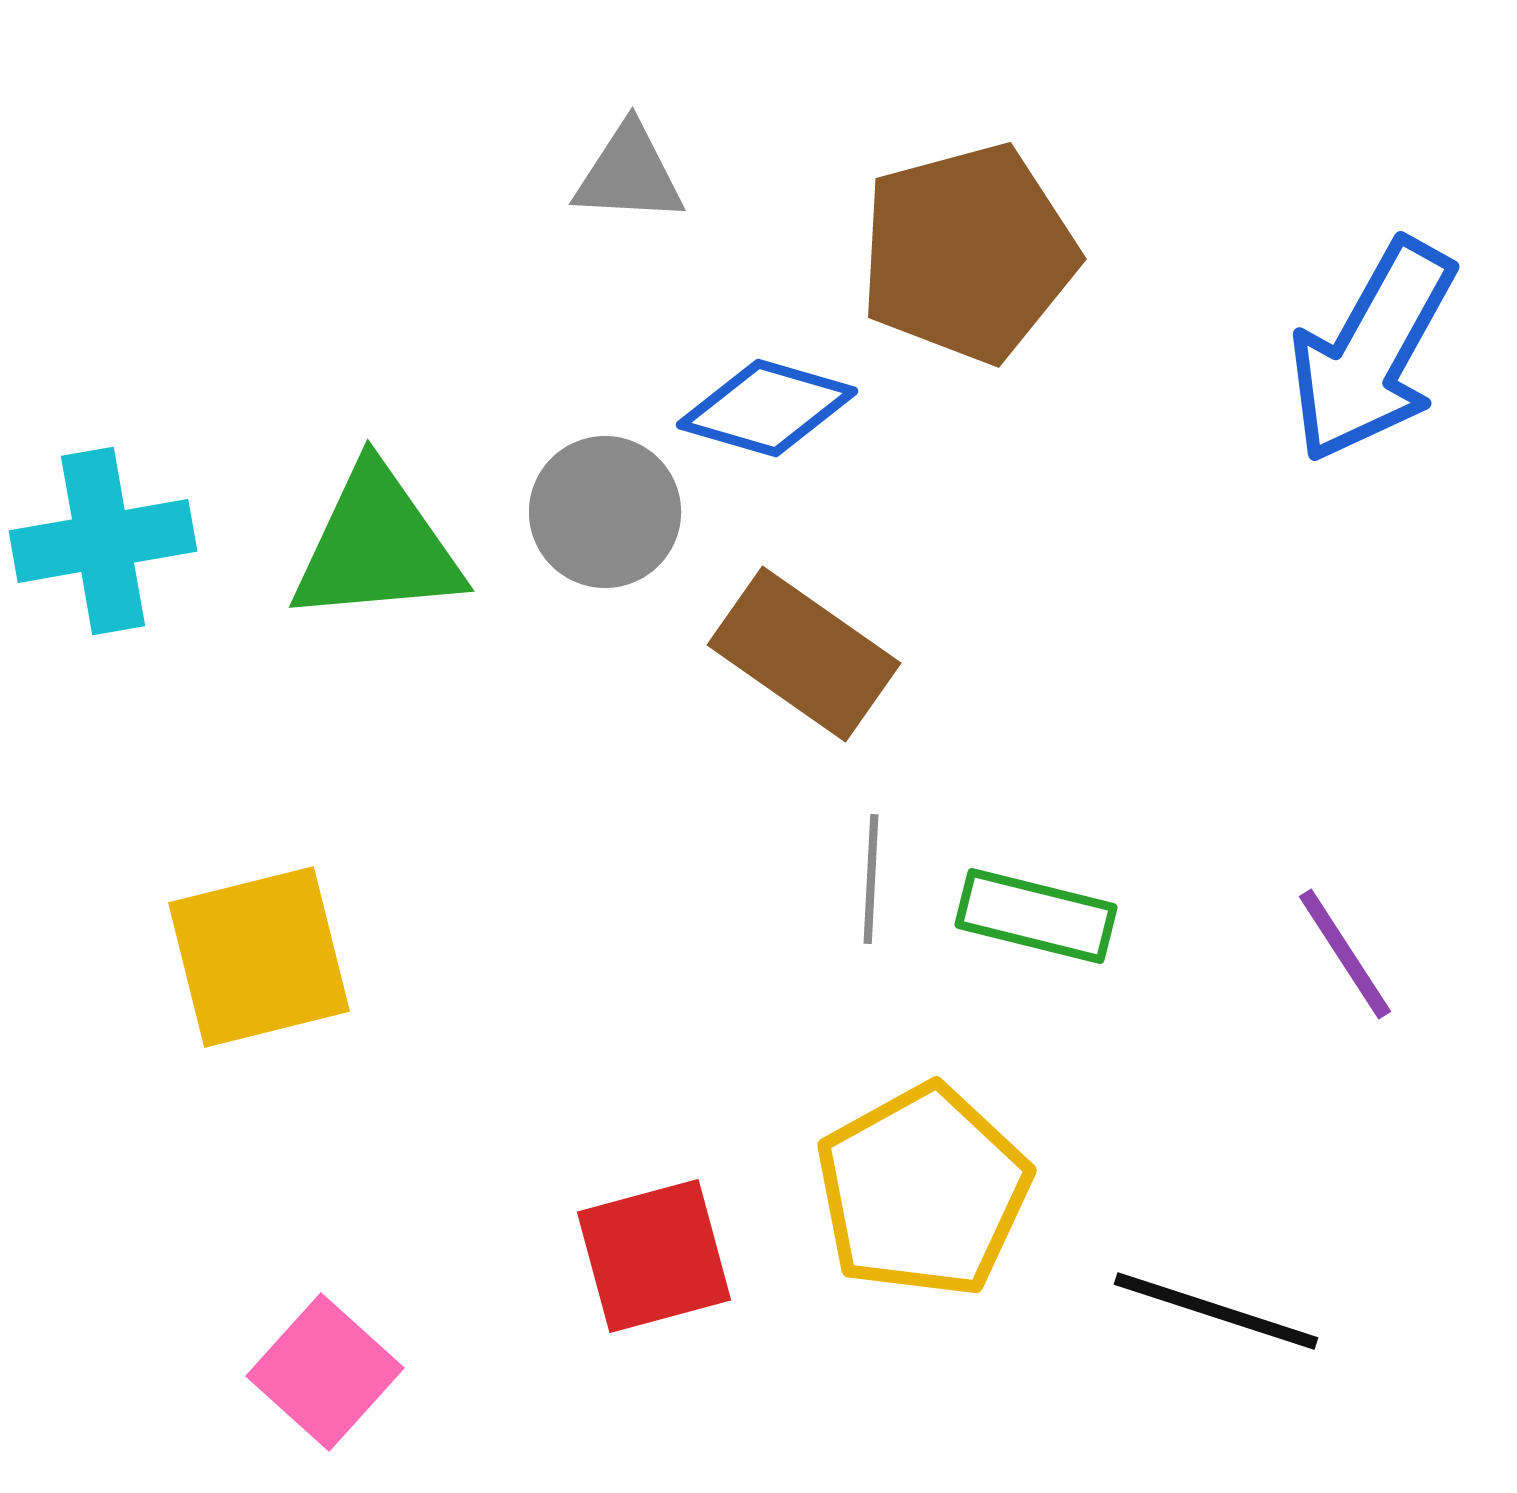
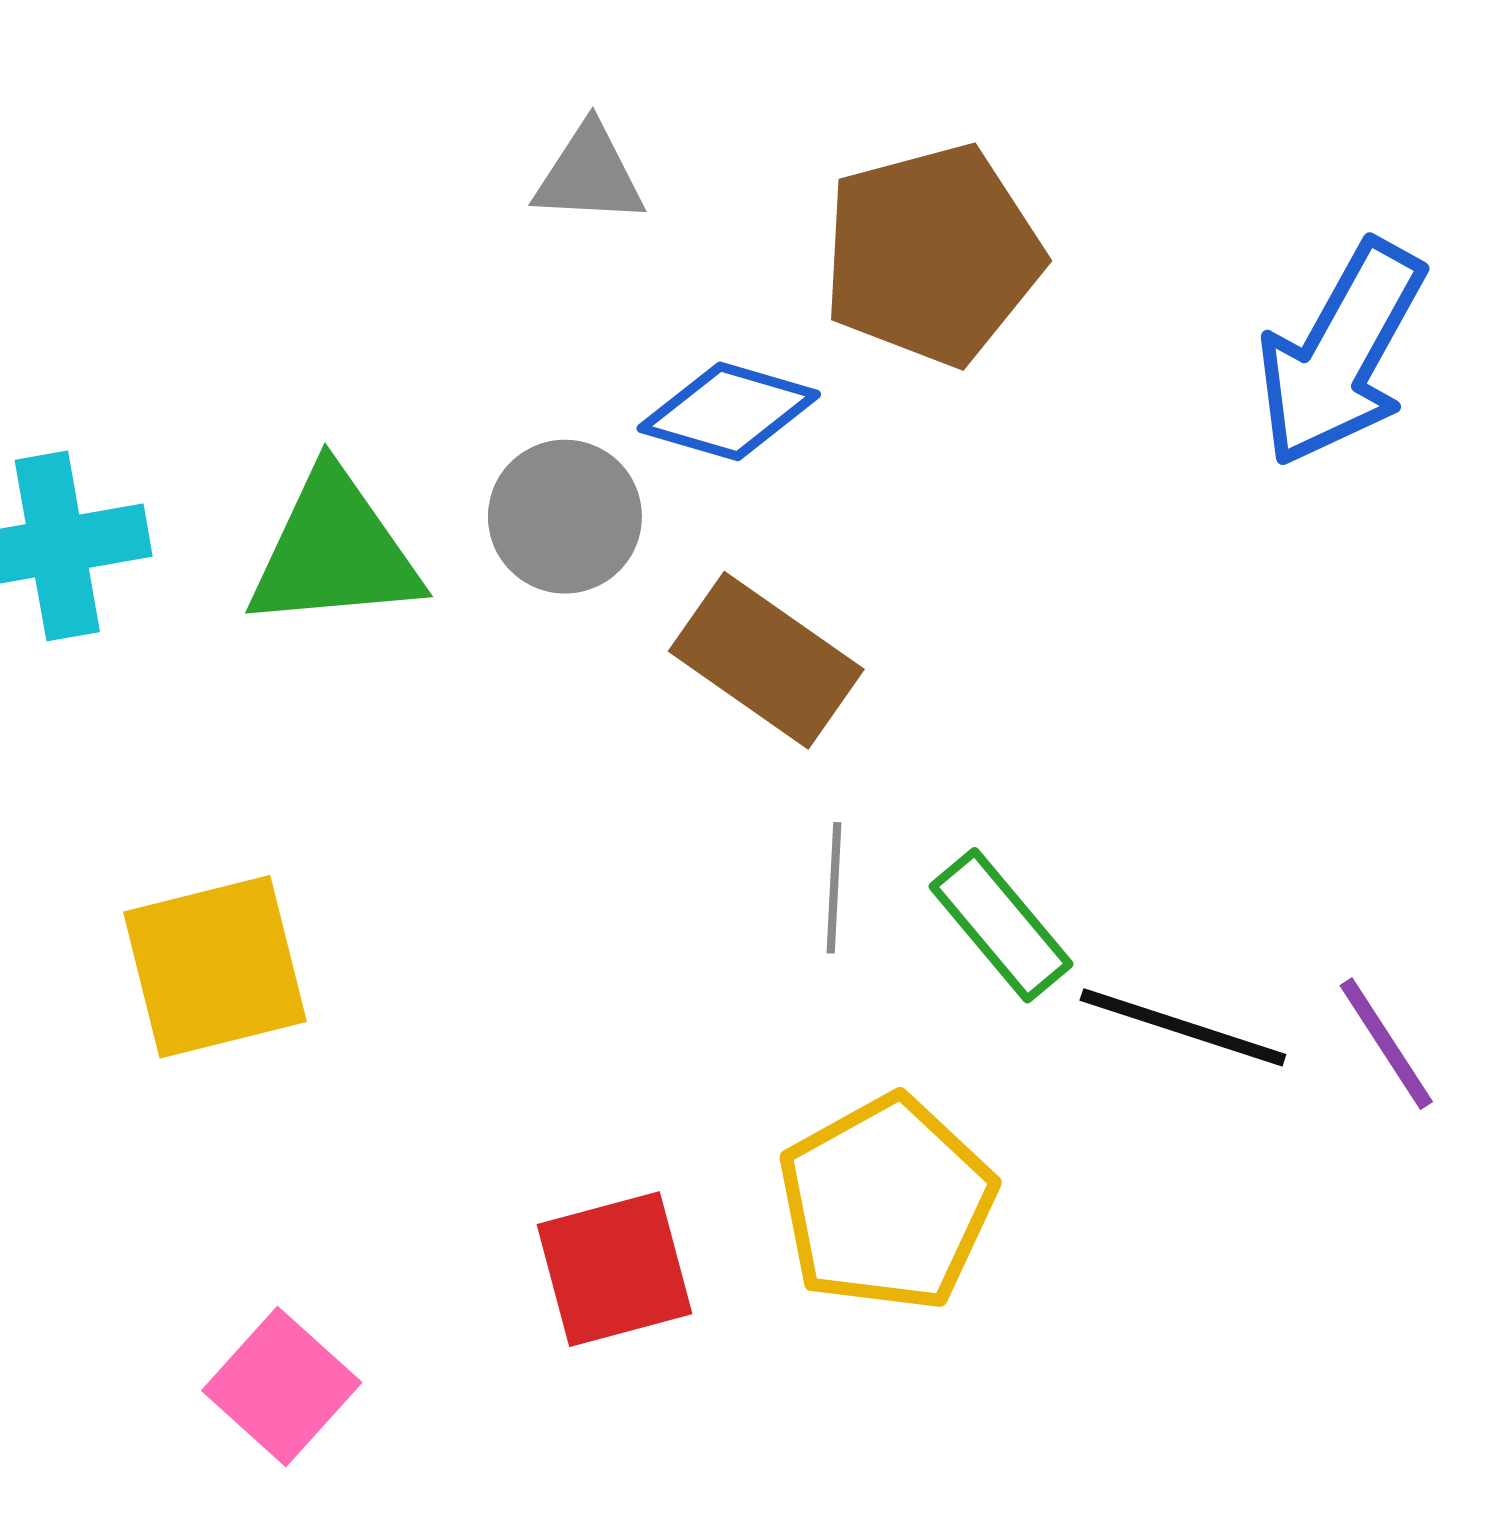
green rectangle: (1036, 916) -> (1001, 925), turned 36
purple line: (1345, 954) -> (1386, 1044), moved
black line: (1216, 1311) -> (1183, 1027), moved

